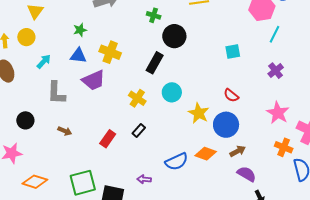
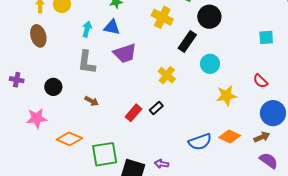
yellow cross: (110, 52) -> (162, 17), moved
cyan arrow: (44, 62) -> (87, 29), moved, turned -35
cyan circle: (172, 92) -> (210, 64), moved
yellow star: (199, 113) -> (226, 96), turned 30
blue circle: (226, 125) -> (273, 113), moved
black rectangle: (139, 130) -> (156, 108), moved
purple arrow: (144, 179) -> (162, 164), moved
orange diamond: (35, 182) -> (69, 139), moved

